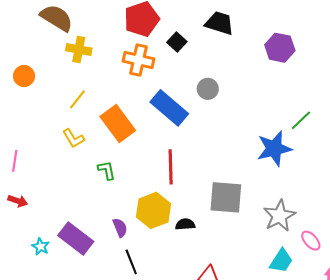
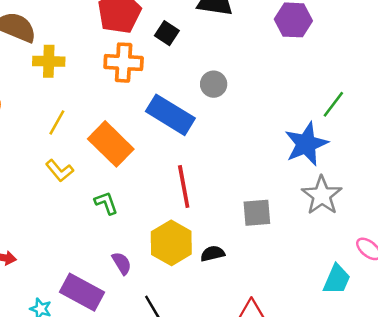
gray square: (226, 197) -> (257, 213), size x0.7
gray star: (279, 216) -> (322, 195), moved
purple semicircle: (120, 228) -> (122, 263), moved

